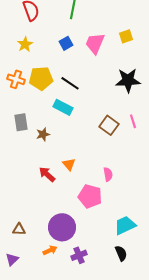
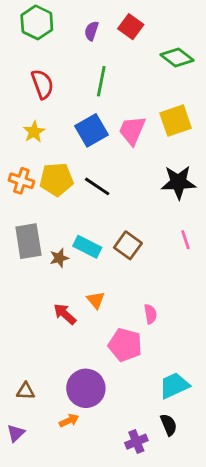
yellow square: (126, 36) -> (176, 121), size x1.6
blue square: (66, 43) -> (91, 130), size x1.6
cyan rectangle: (63, 107) -> (87, 247), moved
gray rectangle: (21, 122) -> (28, 241), size x1.4
brown square: (109, 125) -> (128, 245), moved
purple cross: (79, 255) -> (136, 442), moved

